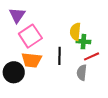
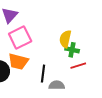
black line: (60, 56) -> (43, 74), moved
gray semicircle: (82, 73) -> (57, 85), moved, turned 77

